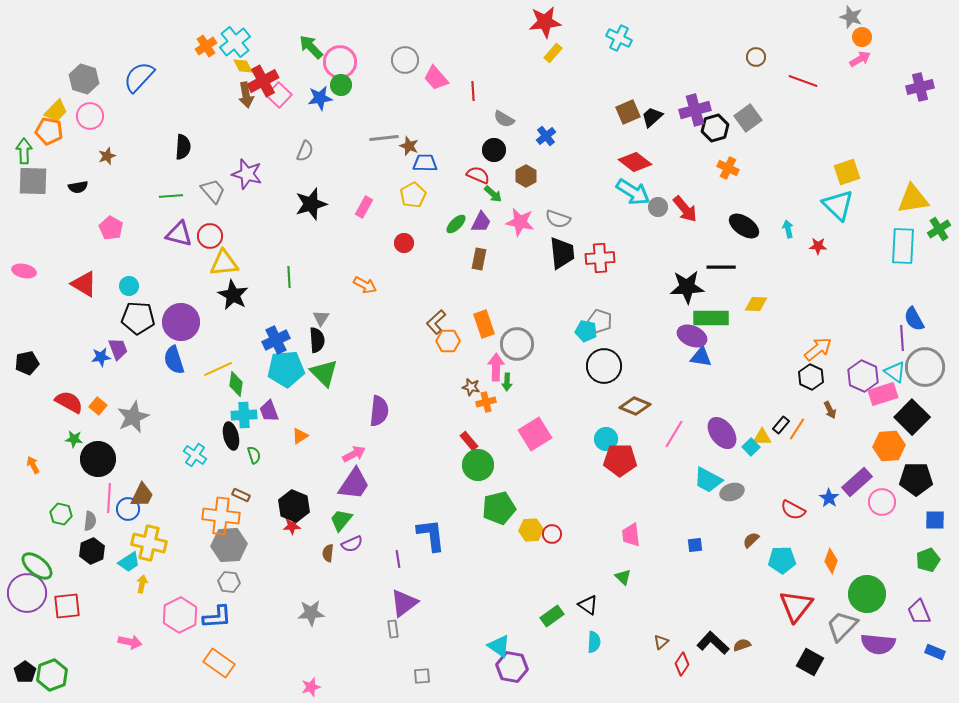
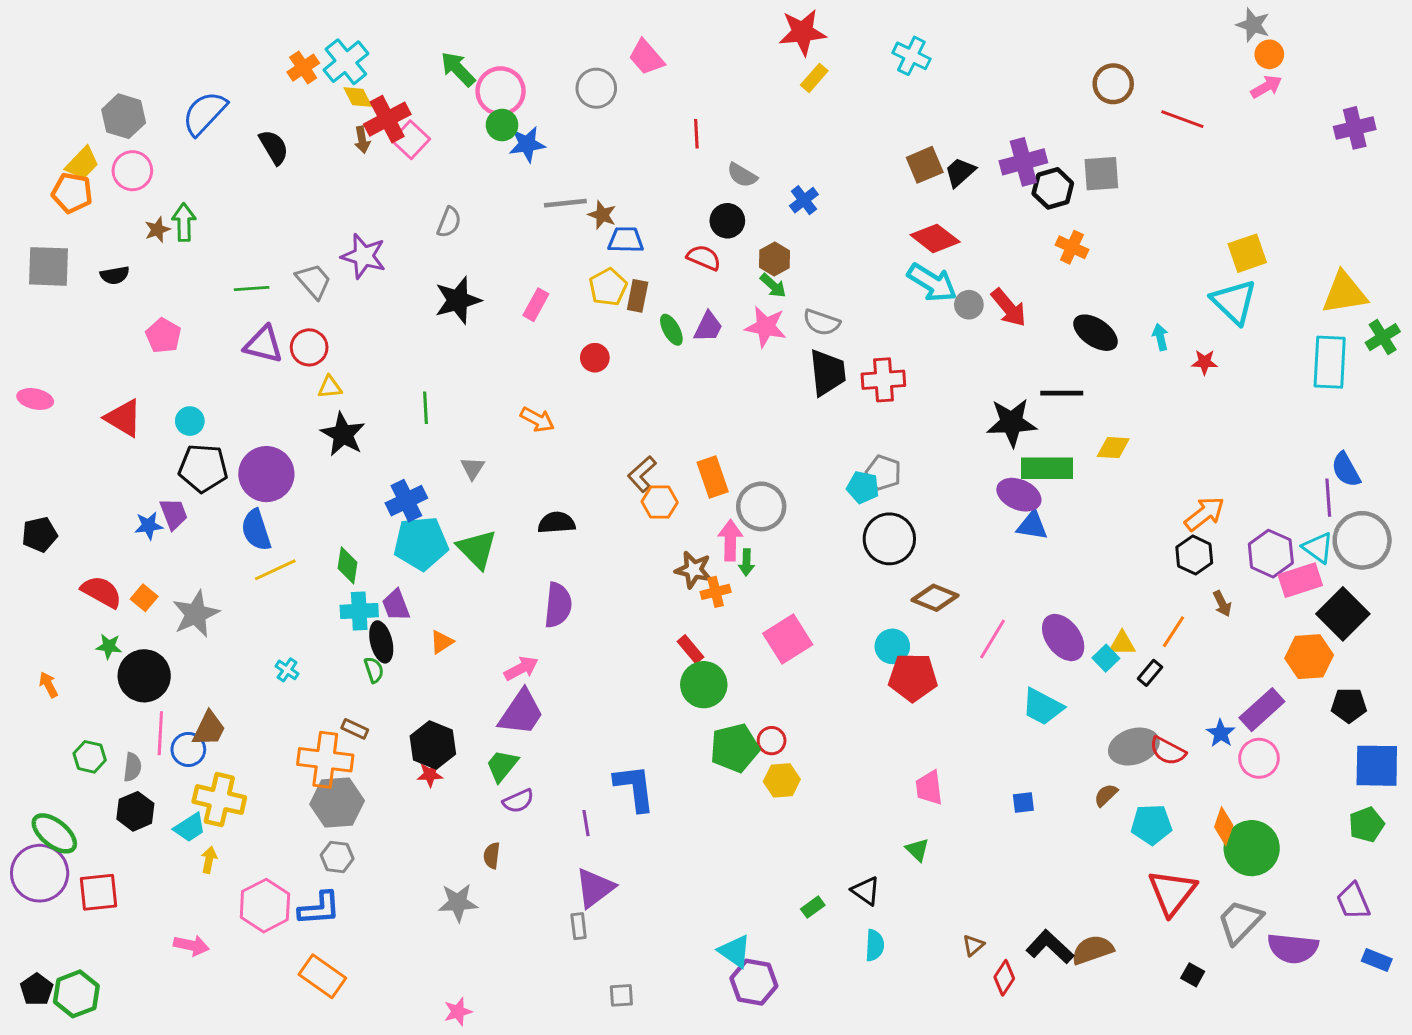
brown circle: (756, 57) -> (1113, 84), size x1.4
pink trapezoid: (436, 78) -> (646, 57), moved
brown arrow: (246, 95) -> (362, 140), size x0.7
blue star: (320, 98) -> (527, 144), moved
gray square: (748, 118) -> (1101, 174), turned 32
black semicircle: (183, 147) -> (274, 147), moved, turned -35
green arrow: (24, 151) -> (184, 222), moved
green arrow: (493, 194) -> (773, 286), moved
green ellipse: (456, 224) -> (671, 330), turned -75
brown rectangle: (479, 259) -> (638, 296), moved
yellow triangle: (224, 263) -> (330, 387), size x0.6
black semicircle: (317, 340) -> (557, 523), moved, turned -90
yellow line: (218, 369) -> (275, 570), moved
brown star: (471, 387) -> (693, 570), size x1.4
black rectangle: (781, 425) -> (1150, 673), moved
black ellipse: (231, 436) -> (381, 642), moved
cyan cross: (195, 455) -> (287, 670), size x0.7
black pentagon: (916, 479) -> (1349, 705), size x0.7
gray ellipse: (732, 492) -> (1134, 747), moved, size x1.4
pink circle: (882, 502) -> (1259, 758), moved
blue square: (935, 520) -> (1377, 766), size x1.6
red circle: (552, 534) -> (772, 741), moved
brown semicircle: (328, 553) -> (492, 855), moved
green circle: (867, 594) -> (1252, 848), moved
green rectangle: (552, 616) -> (813, 907), size x0.7
brown semicircle: (742, 645) -> (1093, 950), size x1.6
black square: (810, 662) -> (1193, 975), size x0.6

